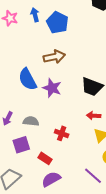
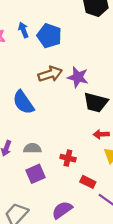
purple star: (52, 88) -> (78, 77), moved
purple square: (21, 145) -> (36, 174), moved
red rectangle: (45, 158) -> (88, 182), moved

